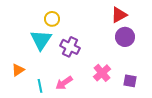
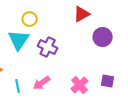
red triangle: (119, 15) -> (82, 14), moved
pink cross: (102, 73) -> (80, 85), moved

